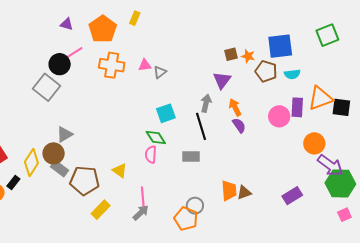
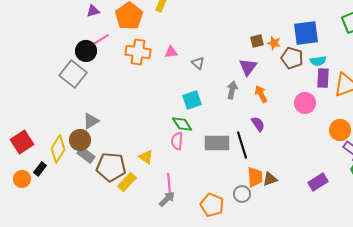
purple triangle: (67, 24) -> (93, 11), turned -32
gray triangle: (160, 72) -> (198, 63), moved, turned -40
purple rectangle: (297, 107) -> (323, 78), moved
purple semicircle: (239, 125) -> (258, 124), moved
black line: (201, 126) -> (242, 145), moved
gray rectangle: (191, 156) -> (217, 143), size x1.4
gray circle: (195, 206) -> (242, 194), moved
yellow rectangle: (101, 210) -> (127, 182), moved

